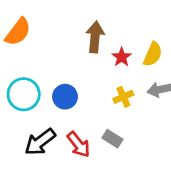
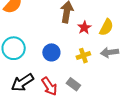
blue circle: (65, 97) -> (51, 52), moved

